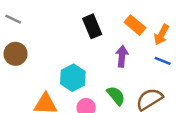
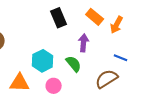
blue line: (163, 61) -> (121, 58), moved
green semicircle: (116, 96) -> (74, 64), moved

